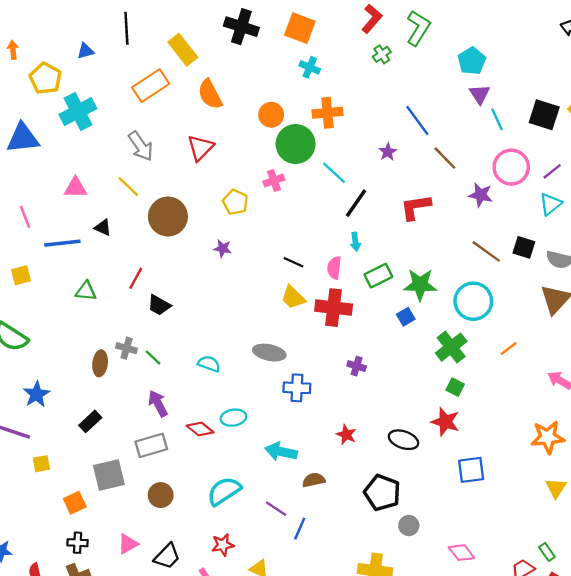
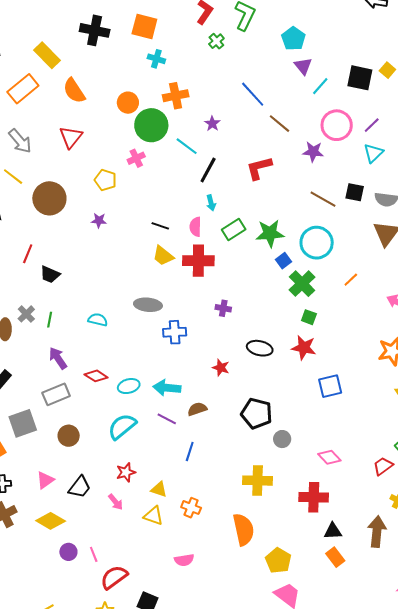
cyan line: (497, 120) -> (320, 86), turned 72
purple star: (388, 152) -> (212, 124), moved
blue square: (406, 317) -> (284, 261), moved
gray cross: (127, 348) -> (26, 314), turned 36
green line: (153, 358) -> (50, 320), turned 63
cyan ellipse: (233, 418) -> (129, 386), moved
black ellipse: (403, 440) -> (260, 348), moved
purple line: (276, 509) -> (167, 419), moved

